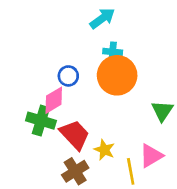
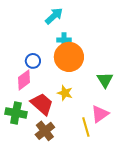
green cross: (41, 121) -> (16, 113), moved
yellow star: (104, 150) -> (65, 93), moved

